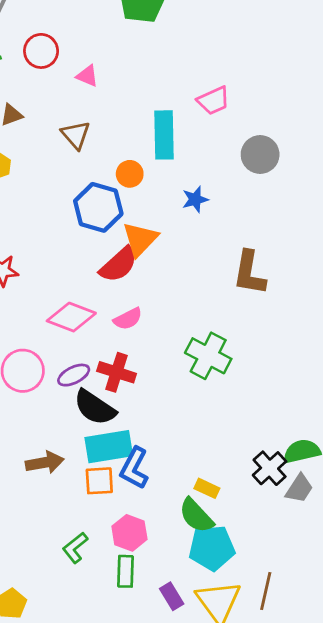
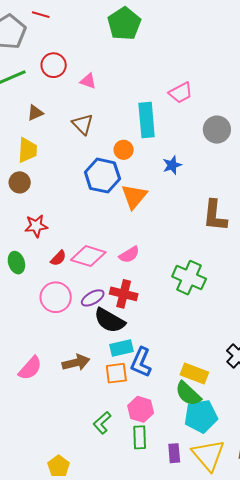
red semicircle: (119, 265) -> (58, 258), moved, size x0.6
cyan rectangle: (109, 447) -> (121, 348), size x0.7
yellow rectangle: (207, 488) -> (194, 373), size x1.5
purple rectangle: (172, 596) -> (174, 453), turned 30

